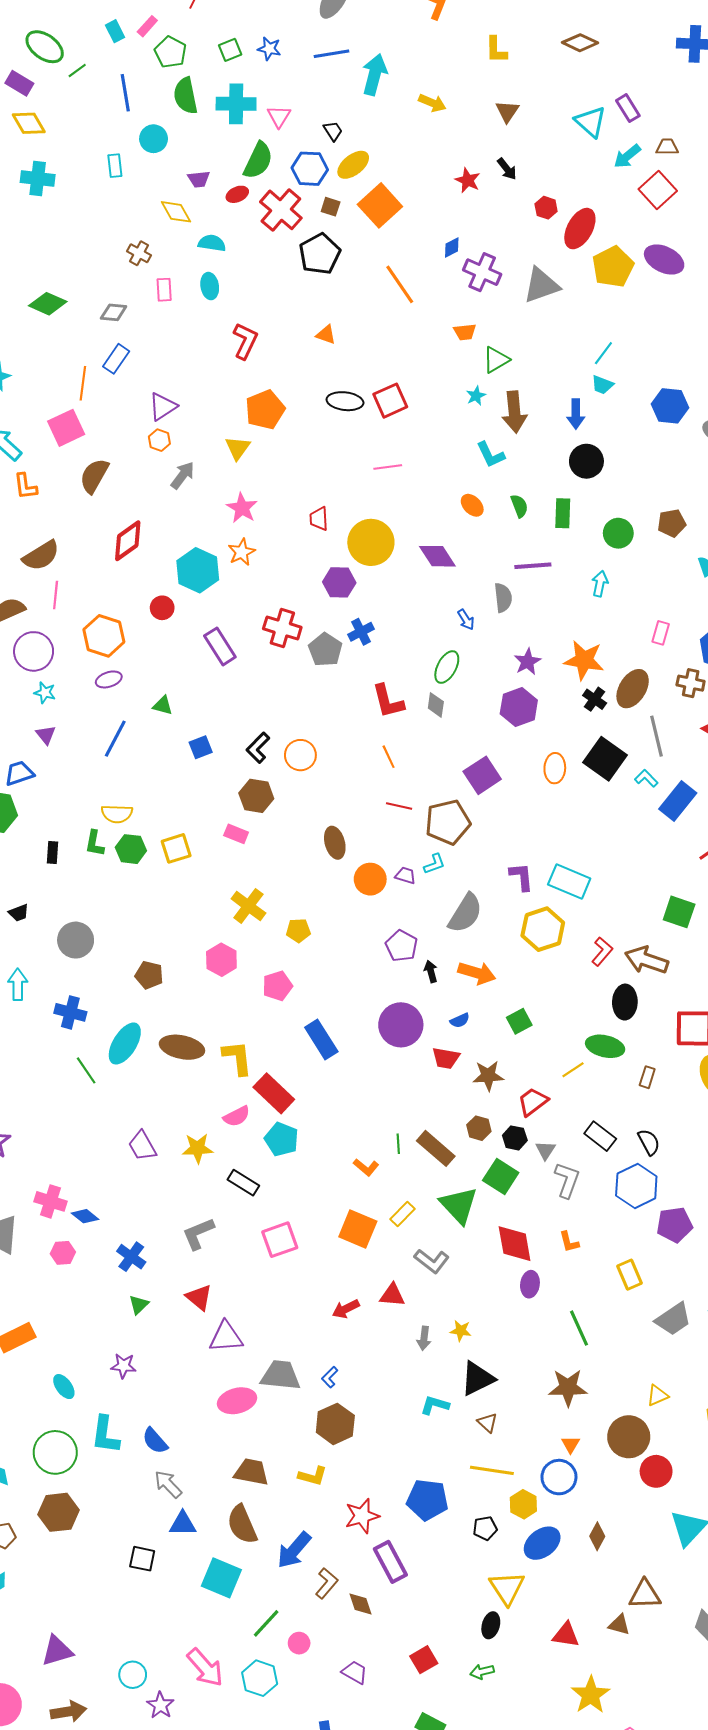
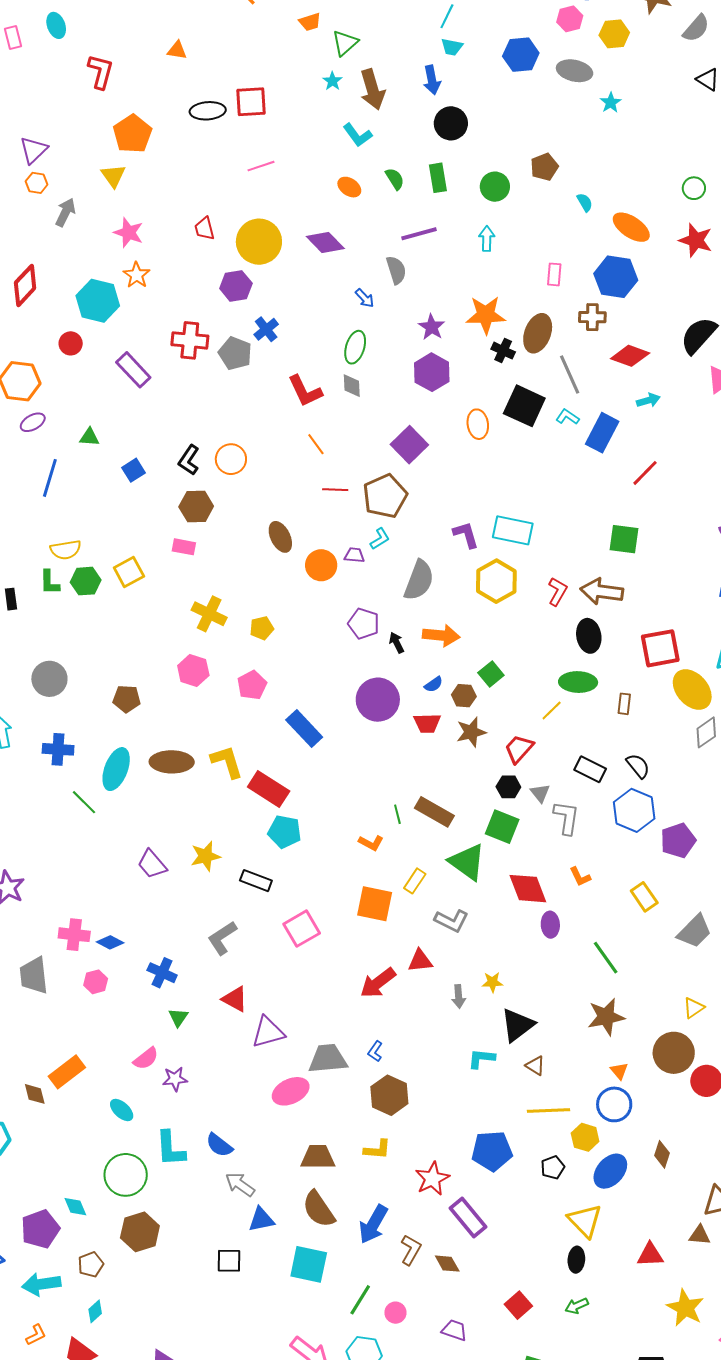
red square: (390, 401) -> (251, 102), turned 32
pink semicircle: (237, 1116) -> (146, 1059), moved
brown hexagon: (479, 1128) -> (464, 696), moved
red arrow: (346, 1309) -> (378, 983), size x1.4

